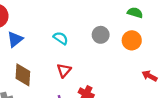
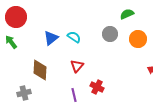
green semicircle: (135, 13) -> (127, 14), moved, turned -40
blue triangle: (15, 39) -> (51, 38), moved

